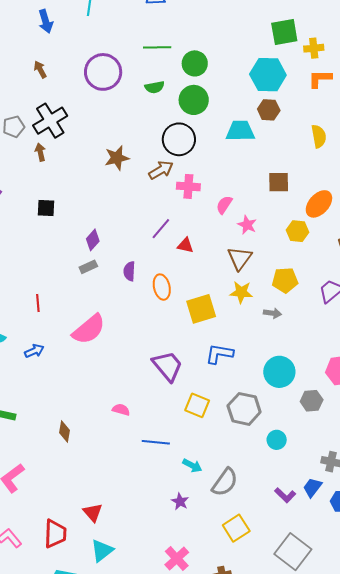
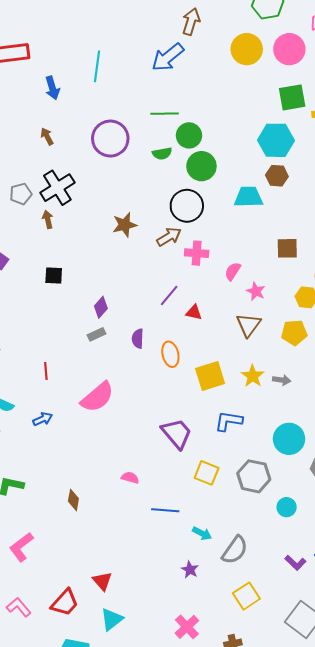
green circle: (195, 63) -> (189, 135), moved
yellow pentagon: (285, 280) -> (294, 333), moved
yellow star: (241, 292) -> (253, 376), moved, turned 30
red trapezoid: (55, 534) -> (65, 603), turned 40

